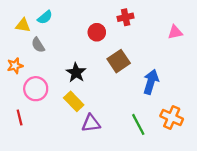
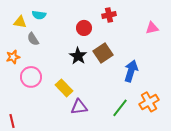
cyan semicircle: (45, 17) -> (39, 15), turned 48
black star: (76, 73) -> (78, 56), moved
red line: (20, 118) -> (12, 121), moved
orange cross: (172, 118) -> (149, 102), turned 36
green line: (138, 124) -> (120, 108), turned 66

